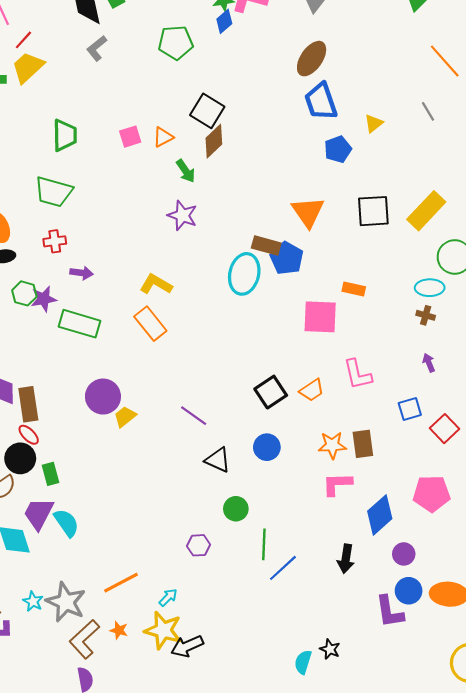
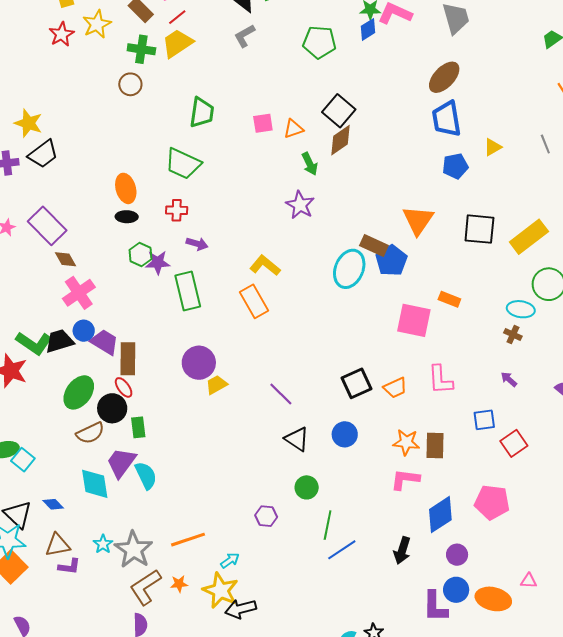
green rectangle: (80, 324) -> (188, 291), turned 51
purple arrow: (429, 363) -> (509, 379), turned -36
orange star: (119, 630) -> (179, 584), turned -30

